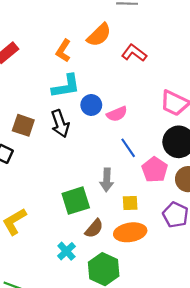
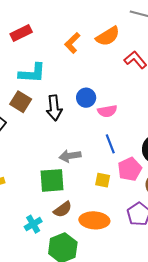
cyan L-shape: (66, 86) -> (32, 73), moved
gray arrow: (107, 180) -> (70, 156), moved, turned 65
yellow square: (130, 203) -> (103, 180), moved

